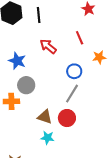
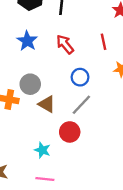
blue star: (17, 61) -> (27, 41), moved
blue circle: (74, 71) -> (80, 77), moved
brown triangle: (45, 117) -> (47, 104), moved

